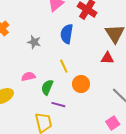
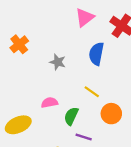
yellow line: (64, 66) -> (92, 92), turned -32

